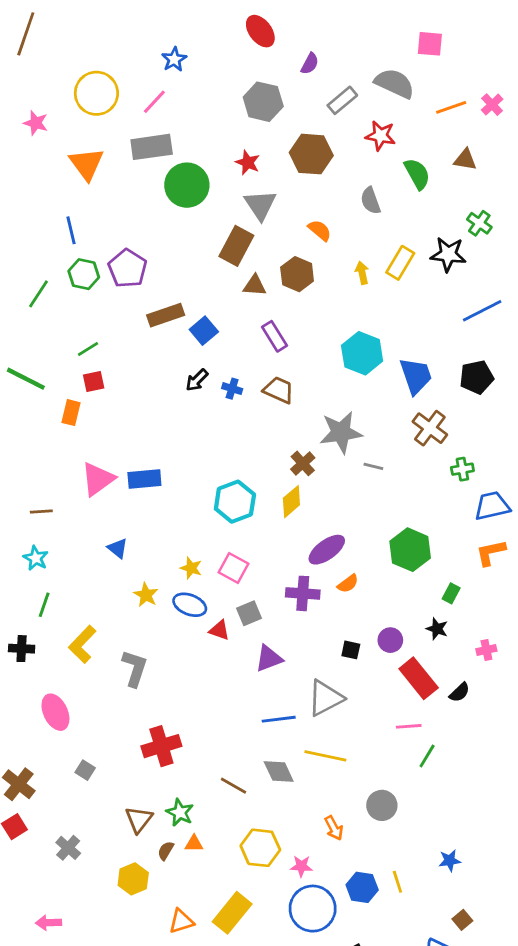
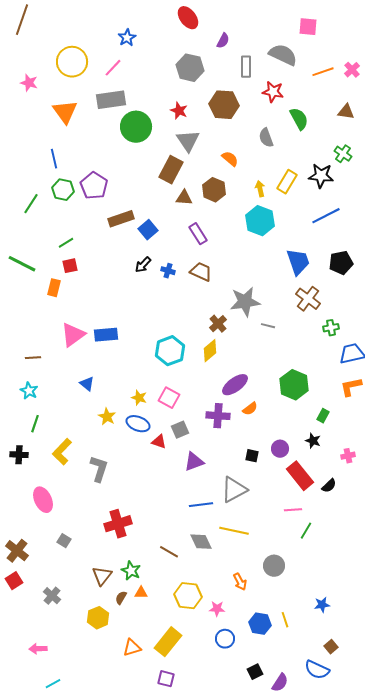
gray rectangle: (342, 100) -> (246, 67), turned -50
brown triangle: (465, 160) -> (346, 112), moved
blue line: (482, 311) -> (326, 216), moved
cyan hexagon: (362, 353) -> (260, 221), moved
blue circle: (313, 909) -> (225, 639), size x0.6

